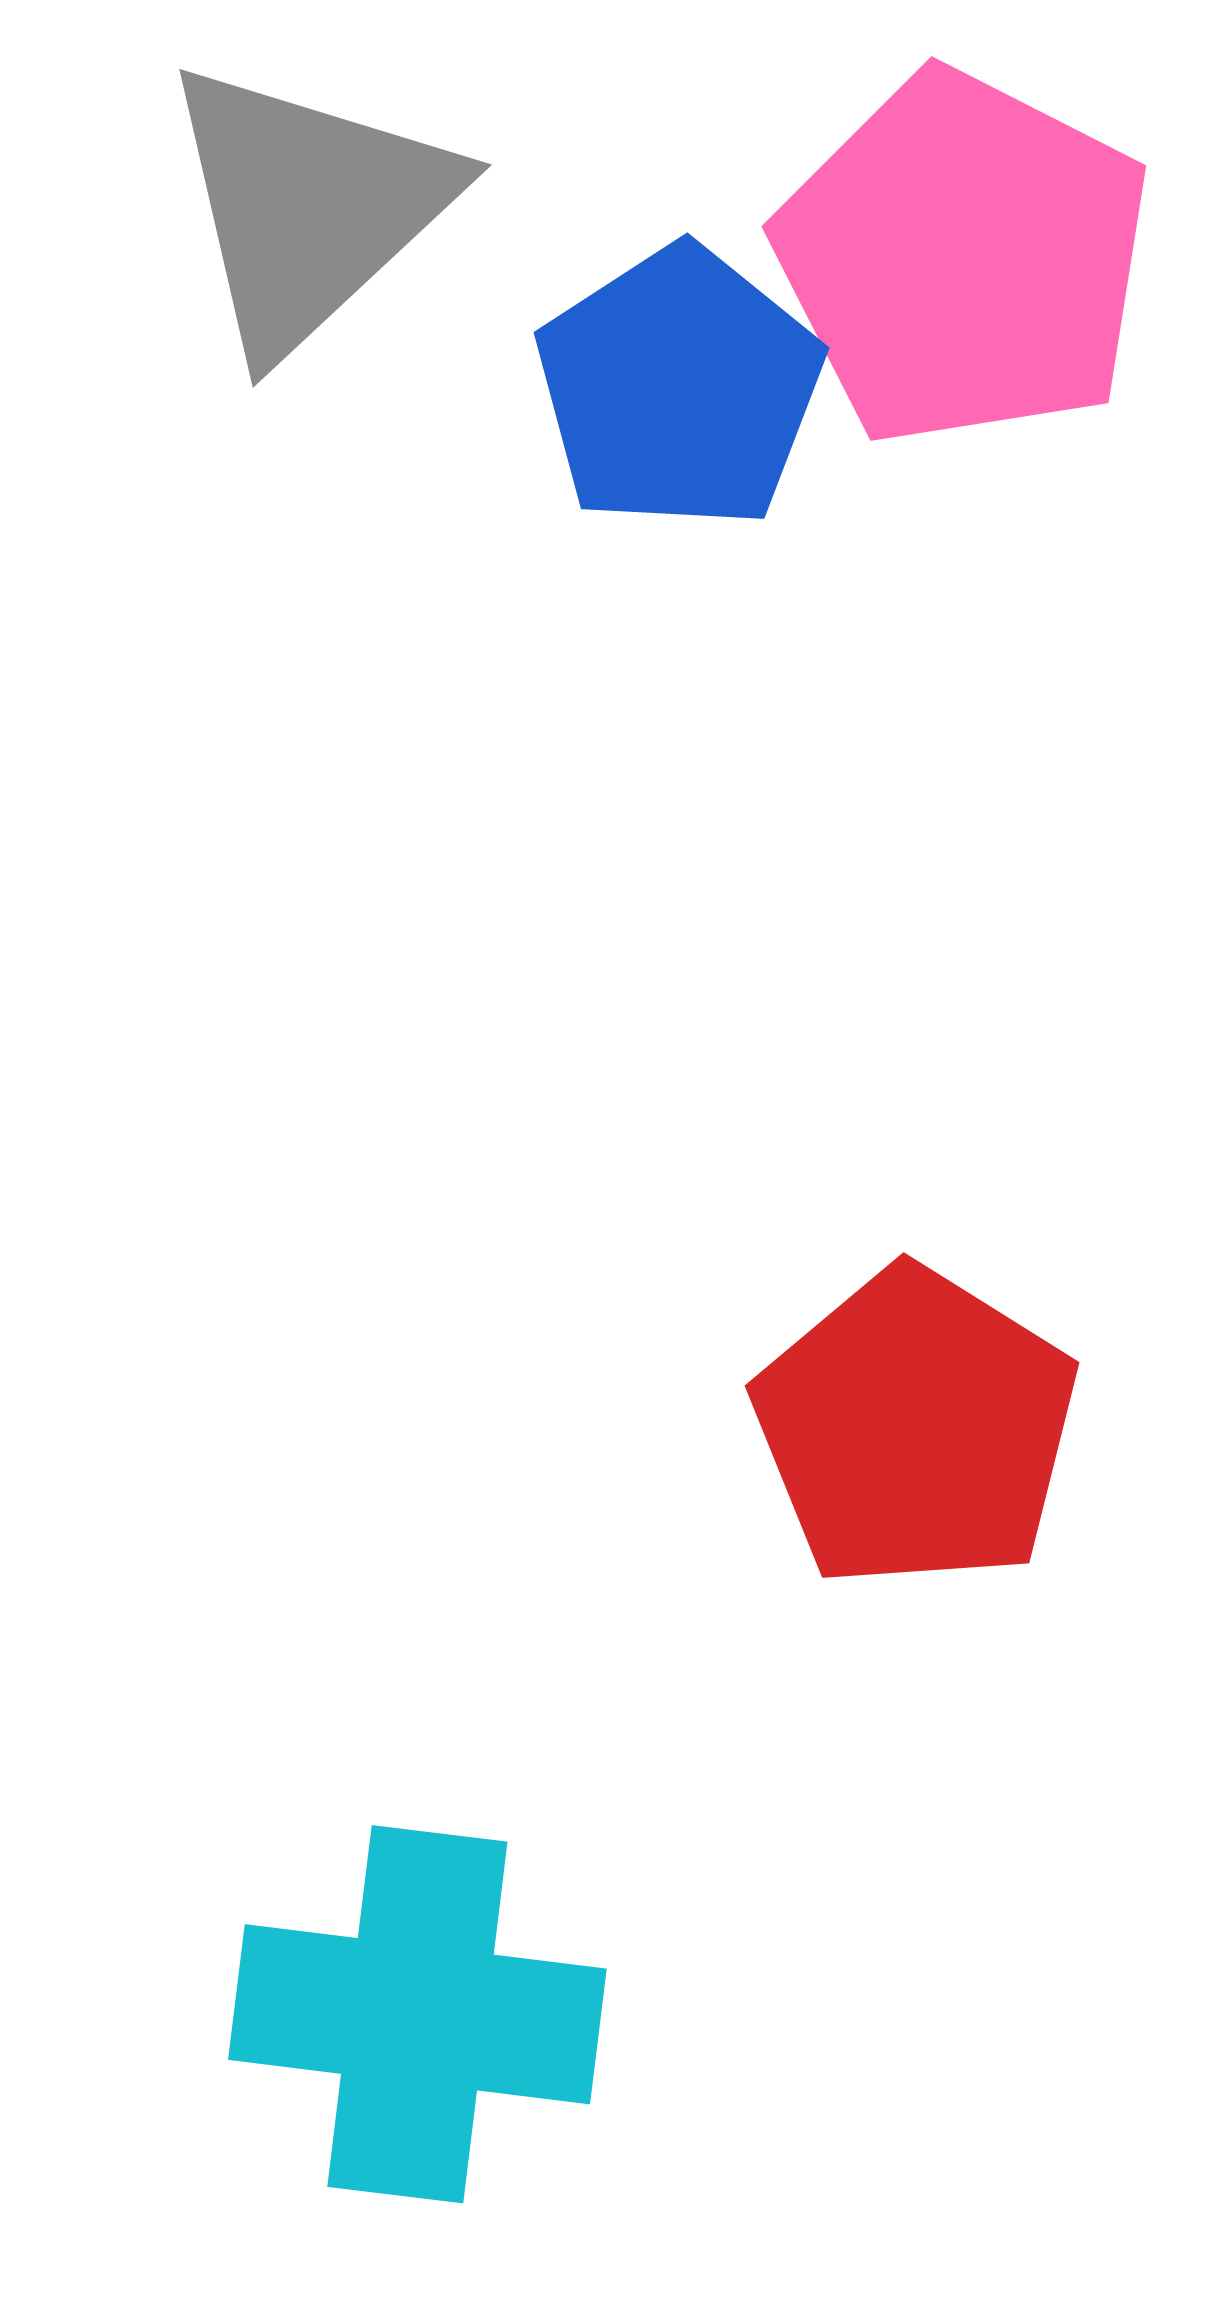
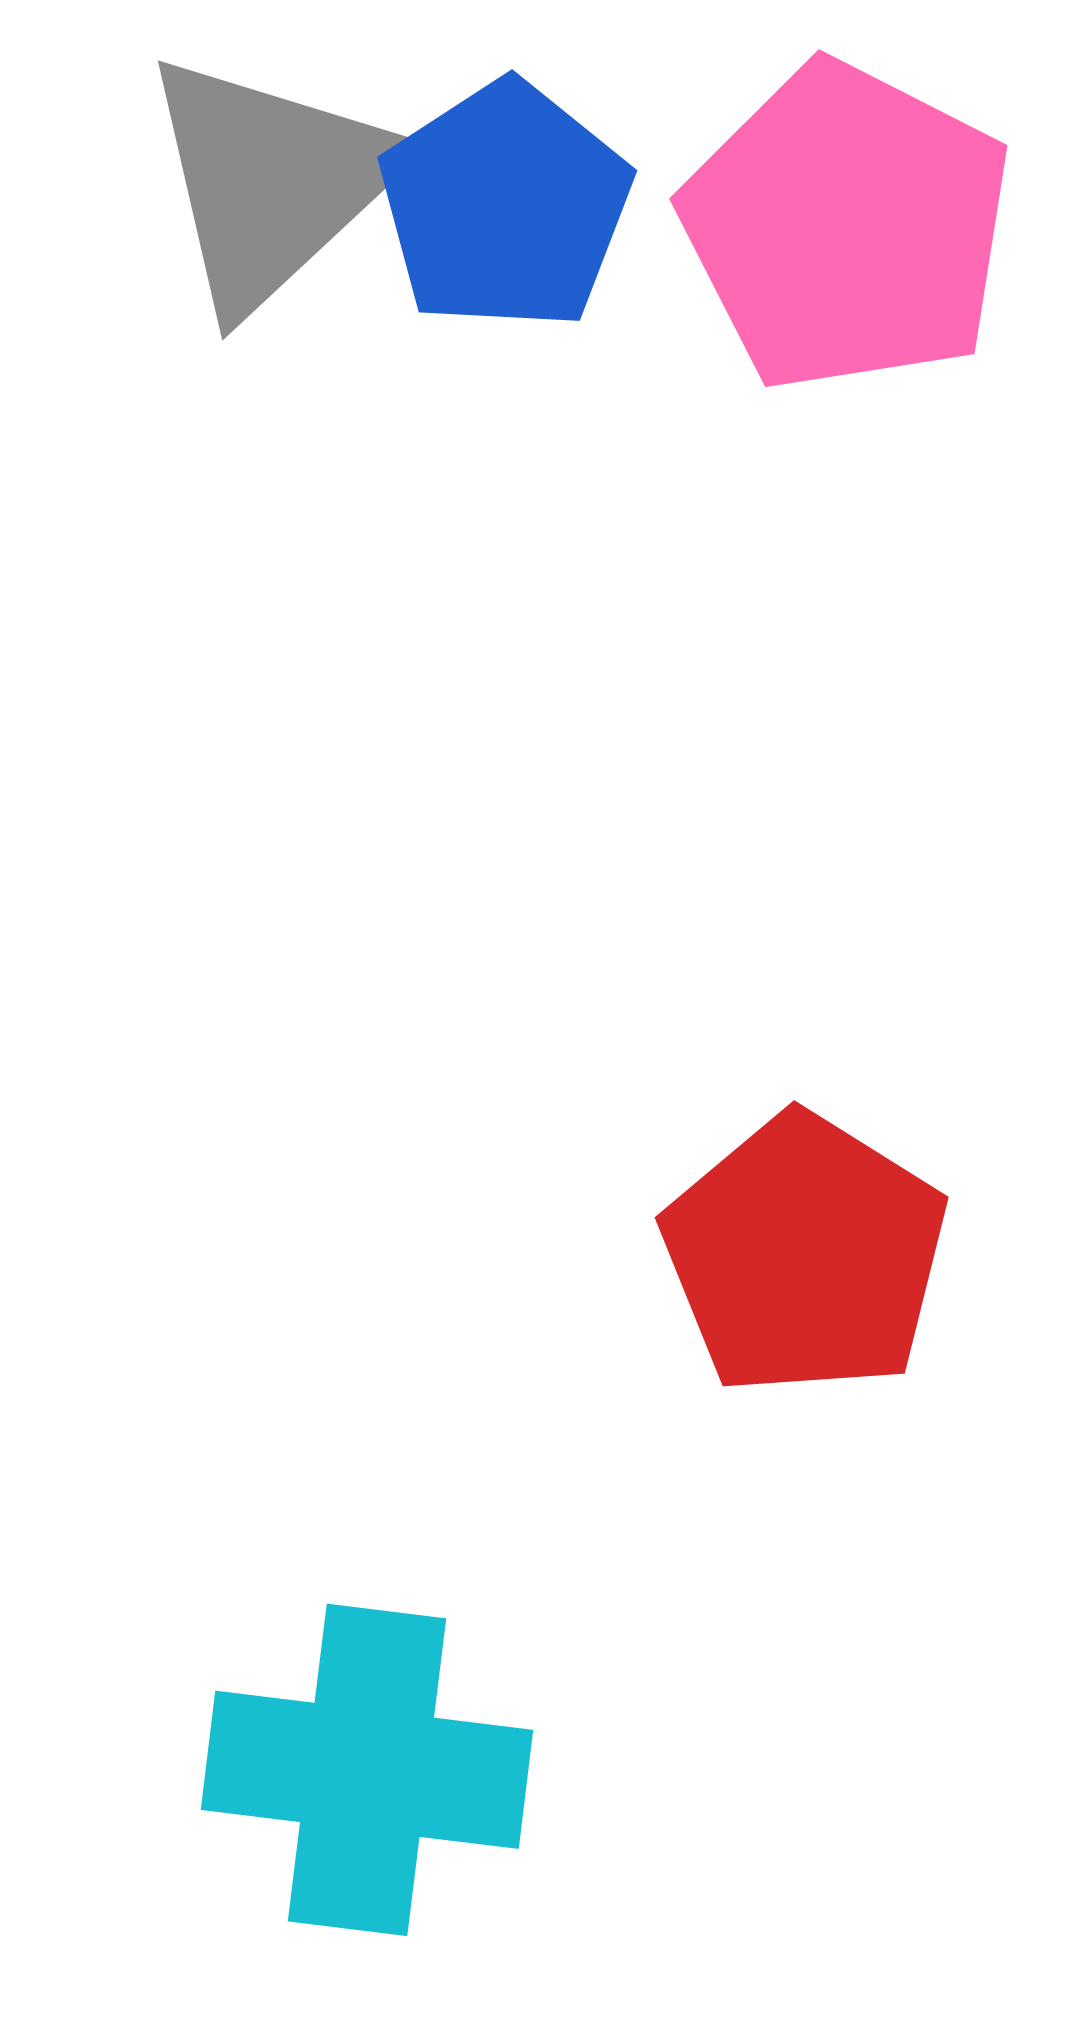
blue pentagon: (679, 388) -> (505, 206), moved

